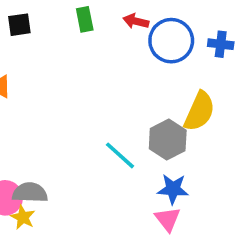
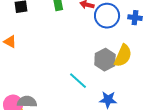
gray hexagon: (168, 140) -> (105, 60), moved

